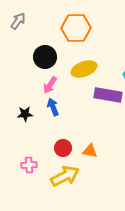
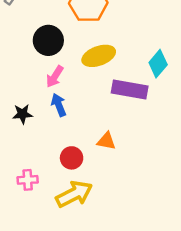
orange triangle: (90, 151) -> (106, 141), moved

